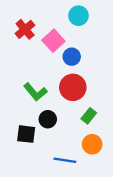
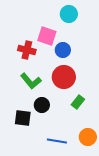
red cross: (25, 29) -> (27, 50), moved, turned -36
pink square: (53, 41) -> (47, 36), turned -30
orange circle: (92, 144) -> (88, 137), moved

